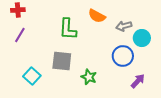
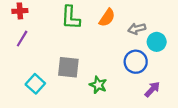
orange semicircle: (97, 16) -> (107, 18), turned -84
green L-shape: (68, 29) -> (71, 18), moved

